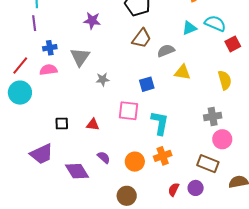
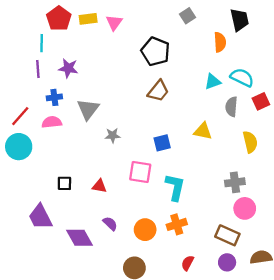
purple star: (92, 21) -> (68, 68), moved
gray semicircle: (166, 51) -> (231, 107), moved, turned -66
purple trapezoid: (42, 154) -> (40, 217), turned 85
purple circle: (196, 188) -> (227, 262), moved

